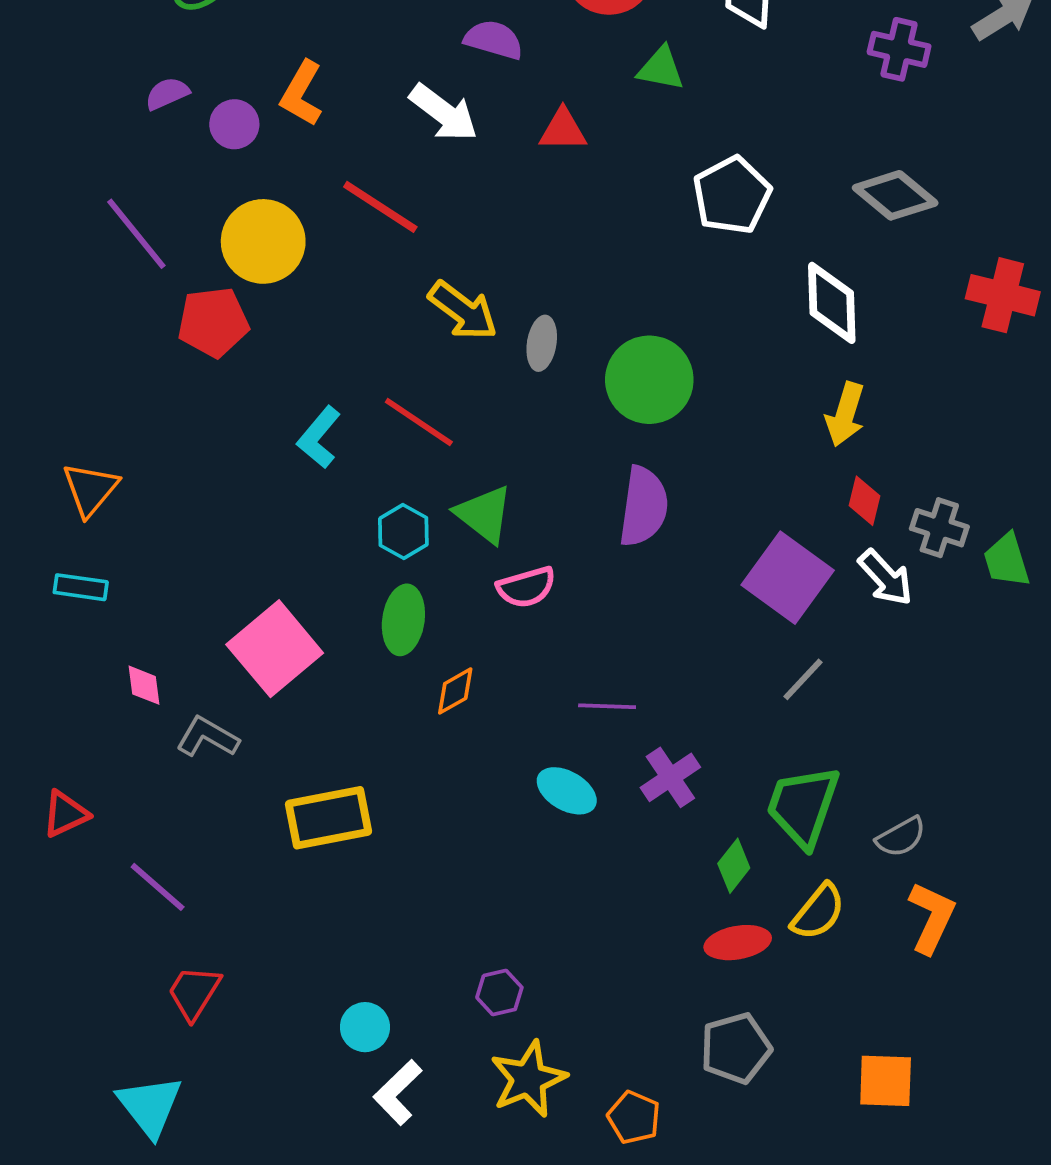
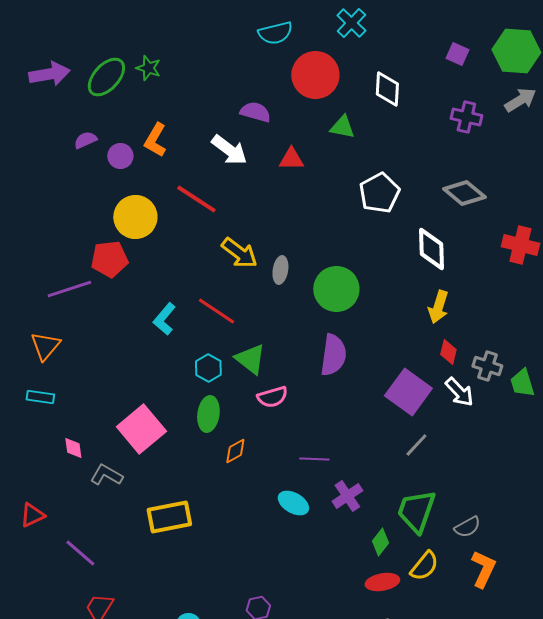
purple line: (136, 234) -> (69, 289), moved, turned -69

